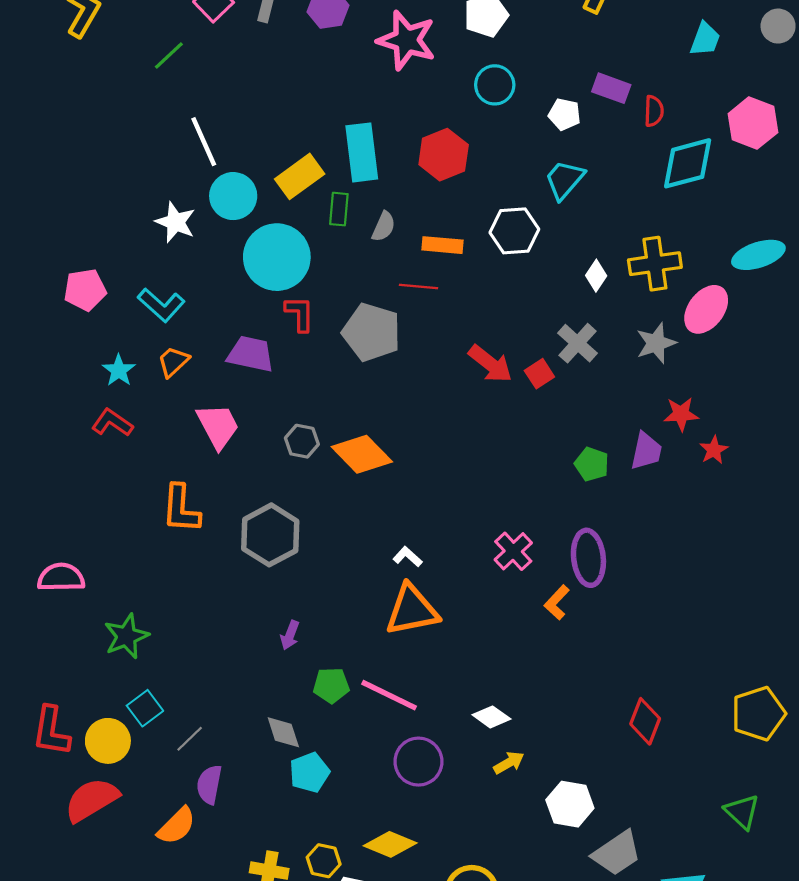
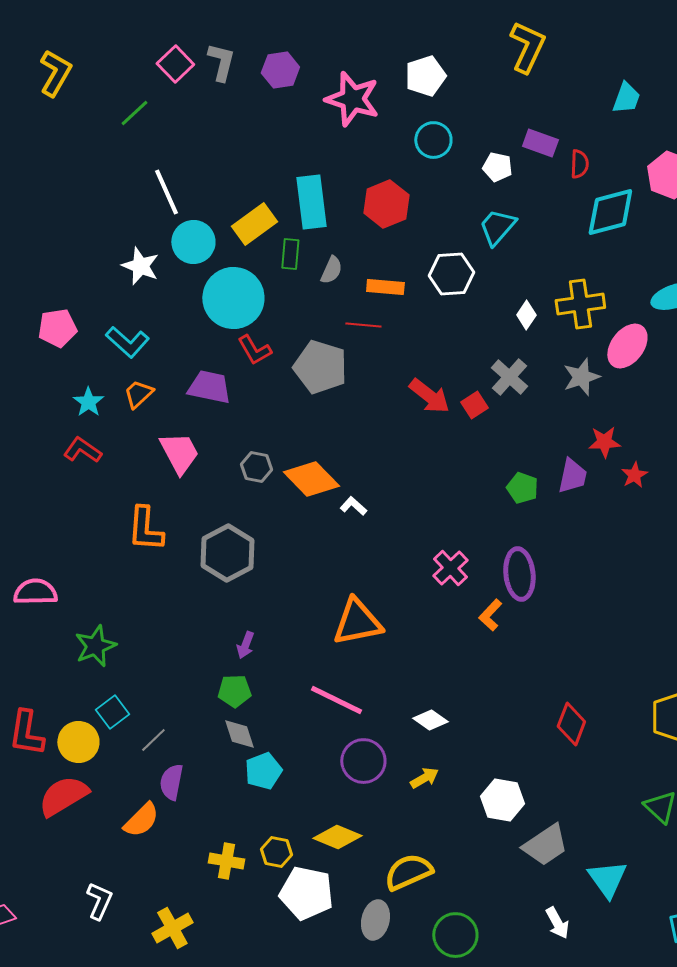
red L-shape: (300, 314) -> (254, 350), turned 150
white L-shape: (408, 557) -> (353, 506), moved
green pentagon: (331, 685) -> (234, 691), moved
yellow arrow: (509, 763) -> (424, 778), moved

